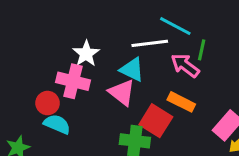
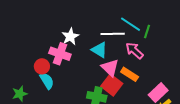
green line: (202, 50) -> (147, 32), moved
pink triangle: (122, 92) -> (110, 68), moved
cyan semicircle: (57, 124) -> (47, 81), turned 30

